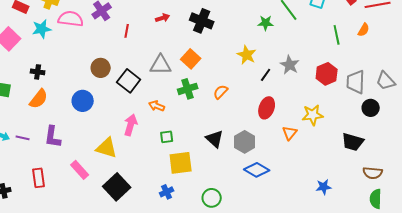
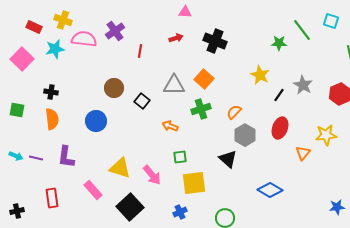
black square: (129, 81) -> (142, 101), size x0.7
orange semicircle: (39, 99) -> (52, 119), turned -45
pink arrow: (131, 125) -> (152, 175), moved, turned 125
gray hexagon: (245, 142) -> (245, 135), moved

